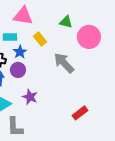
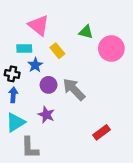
pink triangle: (23, 16) -> (39, 25), turned 30
gray arrow: (64, 63) -> (74, 89), moved
purple circle: (18, 70) -> (49, 85), moved

